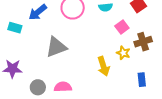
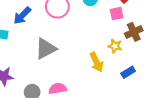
pink square: (122, 27) -> (117, 14), moved, turned 32
blue rectangle: (142, 80) -> (128, 72), moved, turned 72

